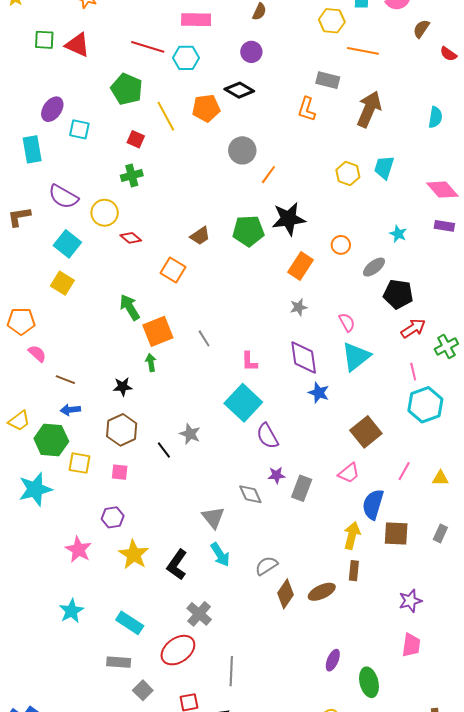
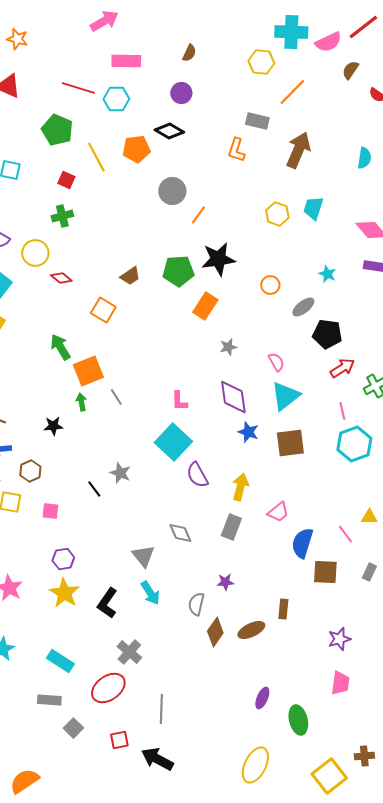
orange line: (363, 51) -> (292, 92), turned -56
orange rectangle: (301, 266) -> (205, 306), moved
gray line: (204, 338) -> (116, 397), moved
brown hexagon: (122, 430) -> (30, 471), moved, size x0.7
brown square: (366, 432) -> (290, 443), moved, turned 32
pink line: (404, 471) -> (345, 534), moved, turned -66
purple star: (276, 475) -> (225, 582), moved
purple hexagon: (113, 517) -> (63, 559), moved
yellow arrow: (352, 535) -> (240, 487), moved
gray semicircle: (266, 566) -> (196, 604), turned -45

